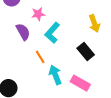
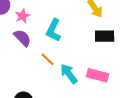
pink star: (38, 14) -> (22, 16), moved
black rectangle: (86, 51) -> (105, 36), moved, turned -36

